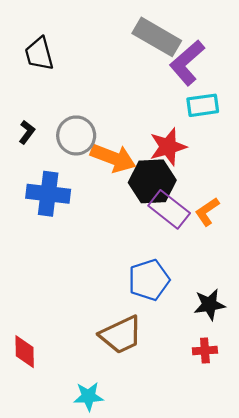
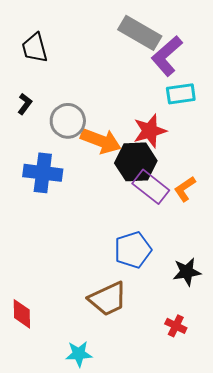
black L-shape: (27, 132) -> (25, 104), moved
red cross: (205, 350) -> (176, 326), moved, turned 30

